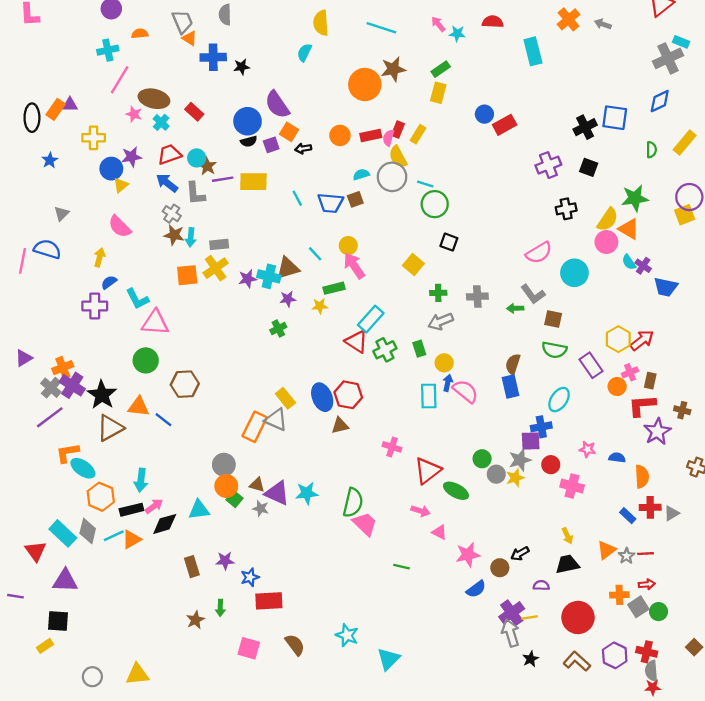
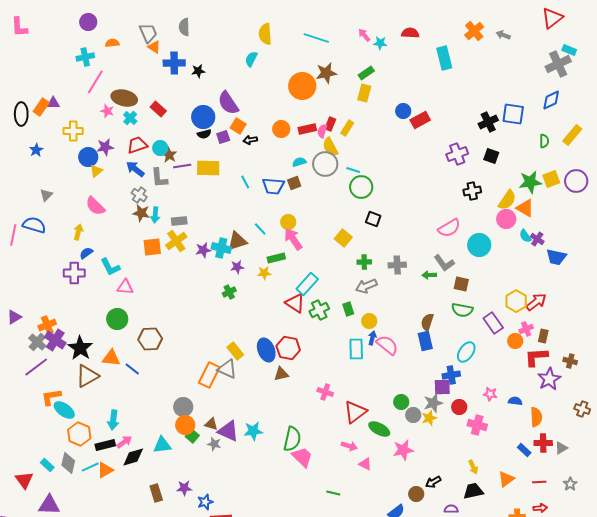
yellow square: (685, 215) -> (551, 179), moved
pink triangle: (155, 323) -> (125, 287), size x0.7
cyan rectangle: (63, 533) -> (47, 465), size x0.6
pink star: (468, 555) -> (403, 450), moved
gray star: (627, 556) -> (570, 484), moved

